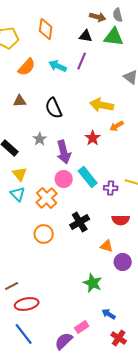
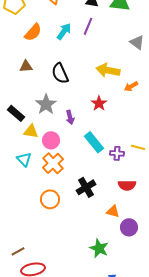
cyan arrow: (58, 66) -> (64, 31), turned 102
orange arrow: (117, 126) -> (131, 86), moved
gray star: (40, 139) -> (46, 104), size x1.5
purple arrow: (64, 152) -> (70, 117), size x0.6
yellow triangle: (20, 174) -> (31, 131), moved, turned -42
pink circle: (64, 179) -> (51, 140), moved

